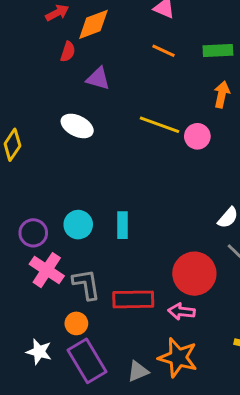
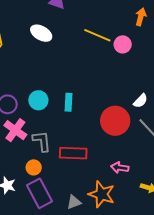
red circle: (194, 274) -> (115, 121), moved
pink arrow: (181, 312) -> (120, 168), moved

